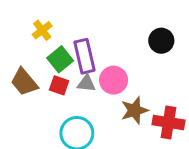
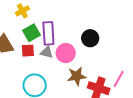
black circle: (161, 41) -> (90, 38), moved
red square: (59, 85) -> (28, 51), turned -32

